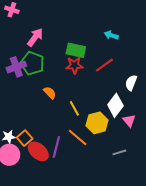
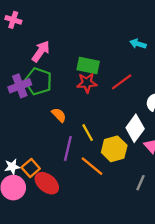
cyan arrow: (111, 35) -> (138, 44), moved
purple line: (56, 147) -> (68, 149), moved
gray line: (119, 152) -> (141, 183), turned -48

